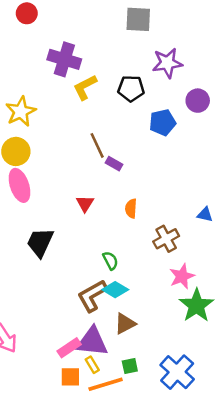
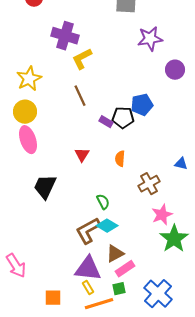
black pentagon: (131, 88) -> (123, 118), moved
blue pentagon: (163, 122) -> (142, 105), moved
brown line: (97, 145) -> (80, 96), moved
pink rectangle: (69, 348) -> (125, 269), moved
orange square: (70, 377) -> (53, 298), moved

